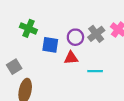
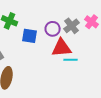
red triangle: (71, 58) -> (62, 48), moved, size x1.5

